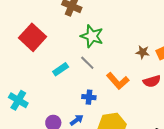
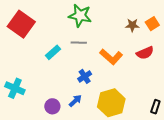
gray line: (87, 63) -> (79, 43), turned -35
blue cross: (89, 97) -> (85, 76), turned -32

